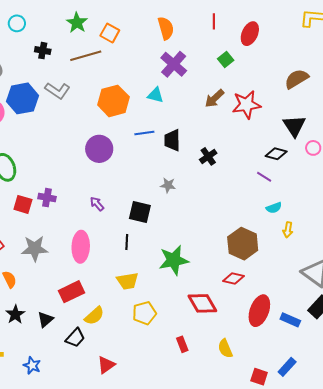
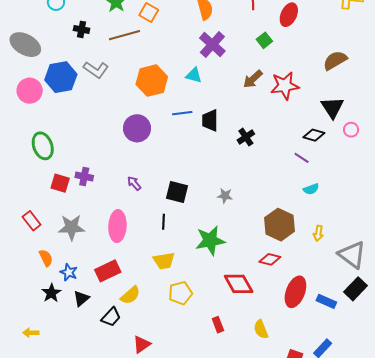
gray star: (168, 185) -> (225, 196), moved
yellow arrow: (288, 230) -> (318, 233), moved
blue star: (32, 365) -> (69, 272), moved

